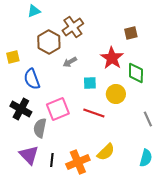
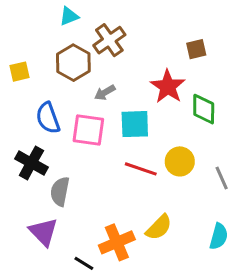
cyan triangle: (34, 11) -> (69, 16), moved
yellow square: (13, 57) -> (19, 72), moved
cyan square: (90, 83) -> (135, 124), size x1.5
yellow circle: (116, 94) -> (180, 161), moved
pink square: (58, 109) -> (88, 130), moved, turned 30
black line: (52, 160) -> (84, 263), moved, turned -64

